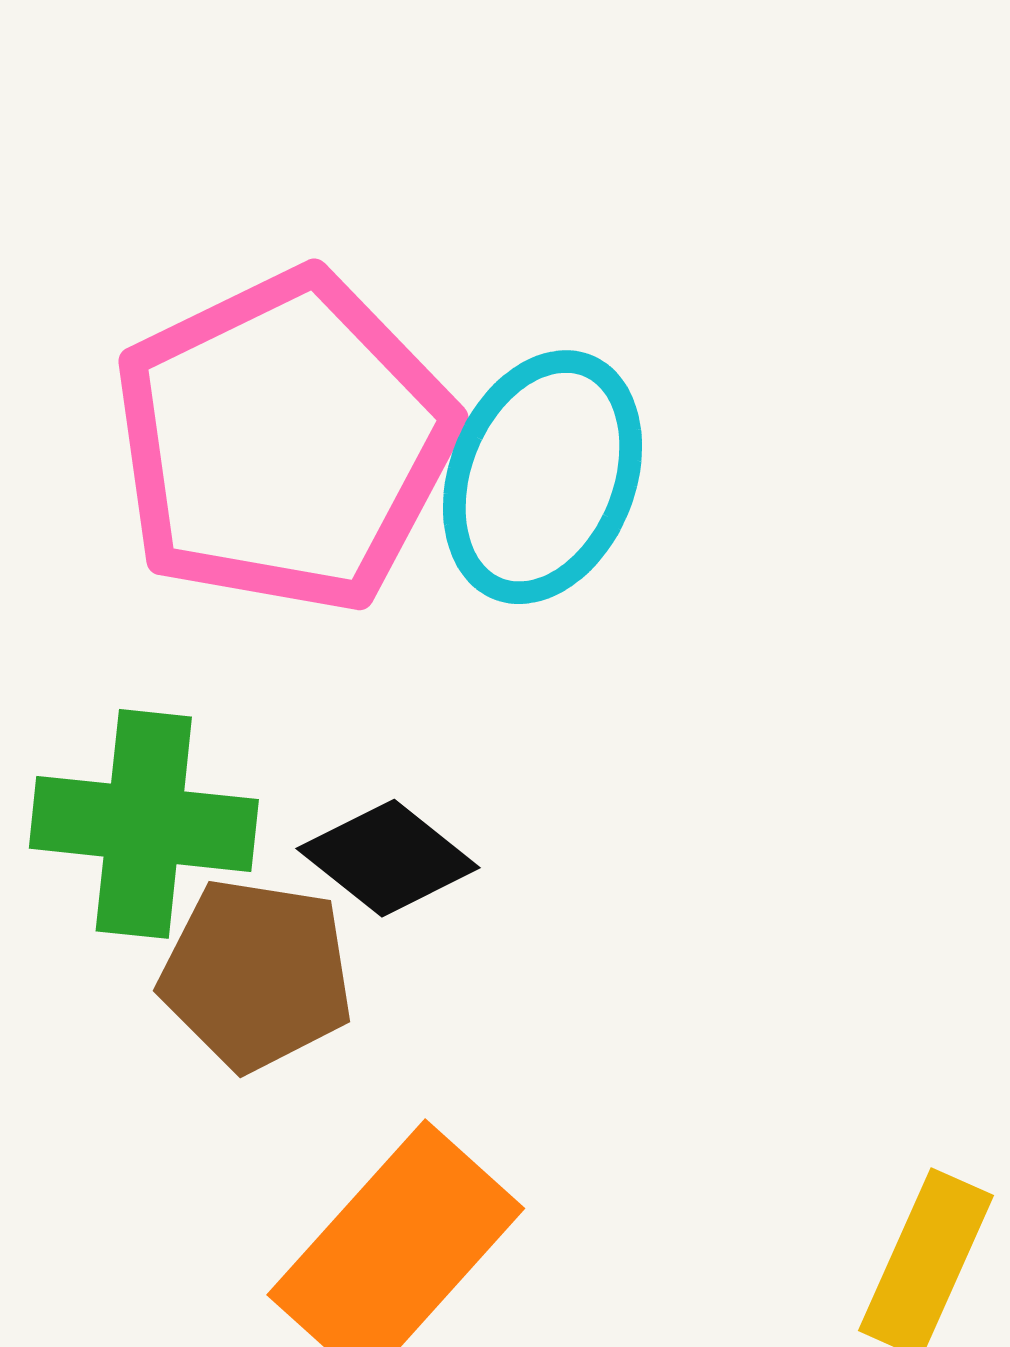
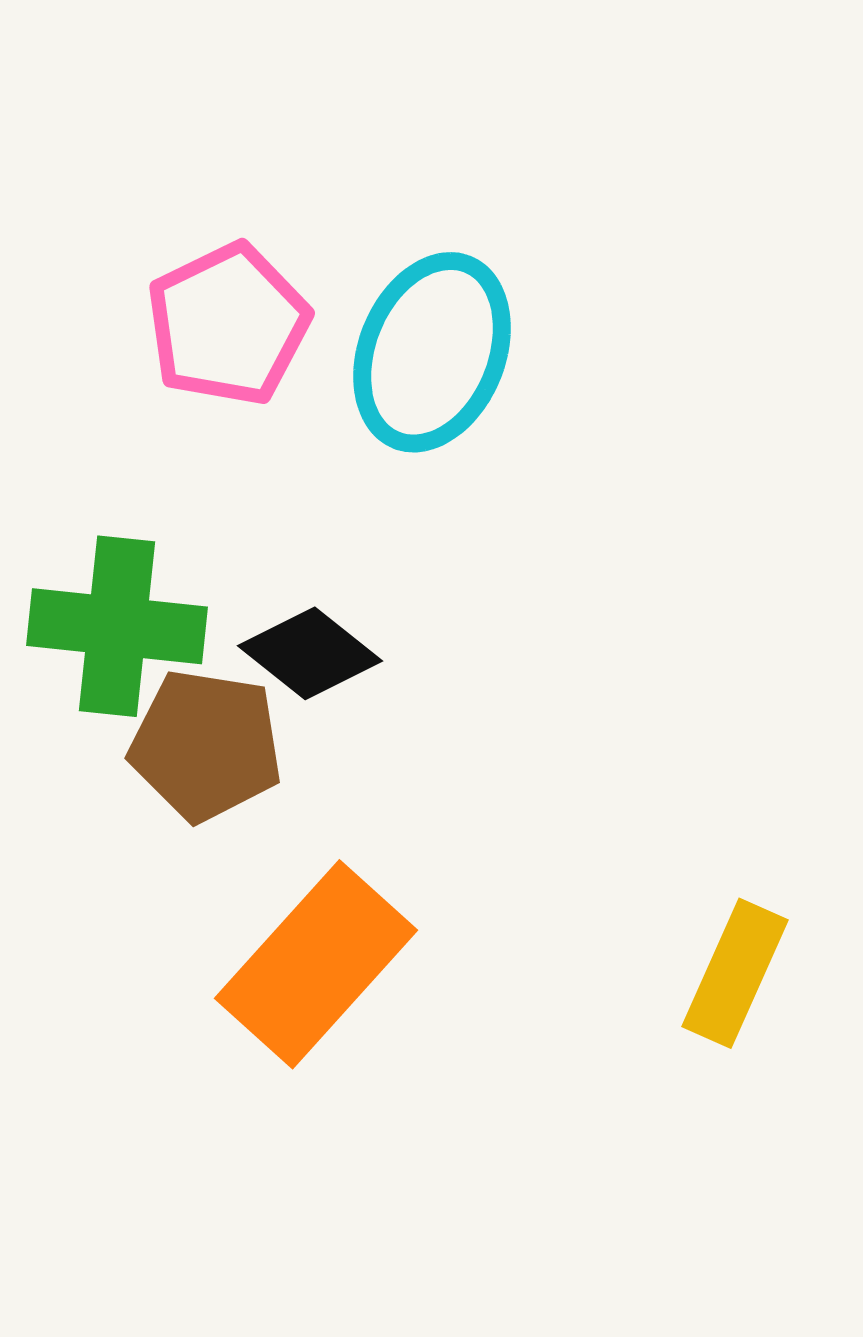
pink pentagon: (284, 442) -> (228, 324), size x0.6

